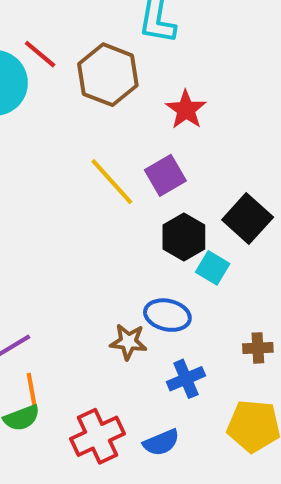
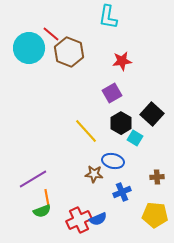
brown hexagon: (108, 75) -> (69, 52), moved
red star: (186, 110) -> (122, 61), turned 30
yellow line: (112, 182) -> (86, 131), moved
blue semicircle: (161, 442) -> (98, 219), moved

